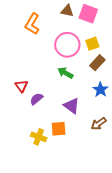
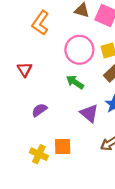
red triangle: (21, 86) -> (25, 70), moved
purple triangle: (72, 106) -> (89, 113), moved

